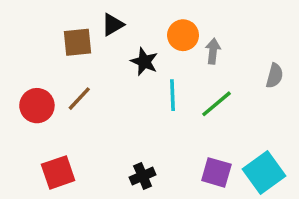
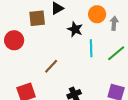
brown line: (79, 99) -> (51, 66), moved
red circle: (37, 106) -> (14, 40), moved

